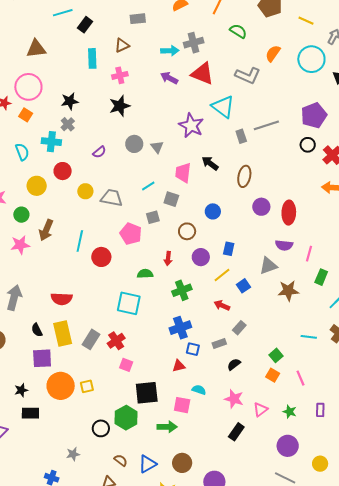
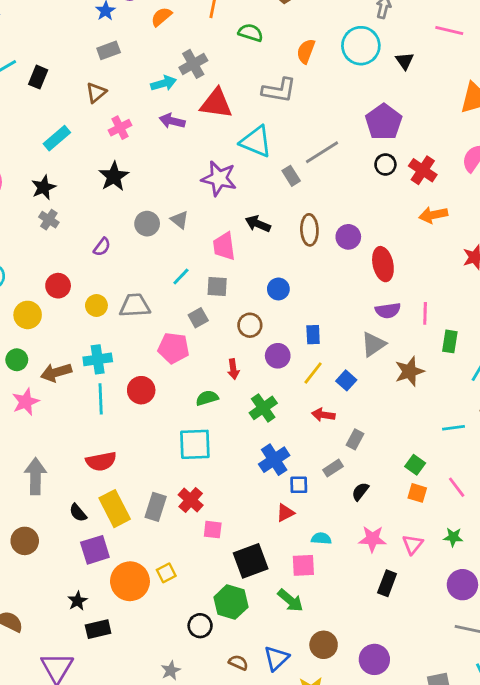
cyan rectangle: (92, 58) -> (57, 138), moved, turned 66
pink cross: (120, 75) -> (120, 128), moved
cyan cross: (51, 142) -> (98, 359), moved
purple circle: (261, 207) -> (348, 237), moved
brown arrow: (46, 230) -> (56, 372), turned 65
cyan line: (80, 241) -> (101, 399), moved
green arrow: (167, 427) -> (290, 600), turned 54

